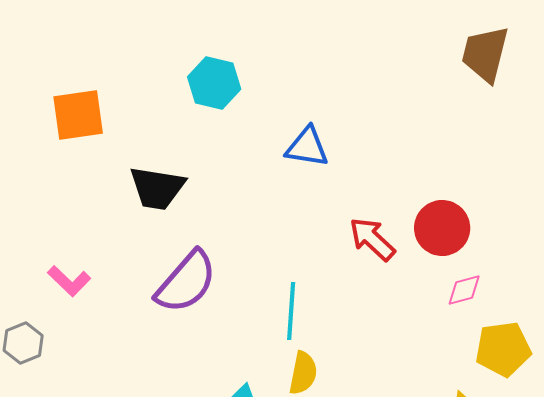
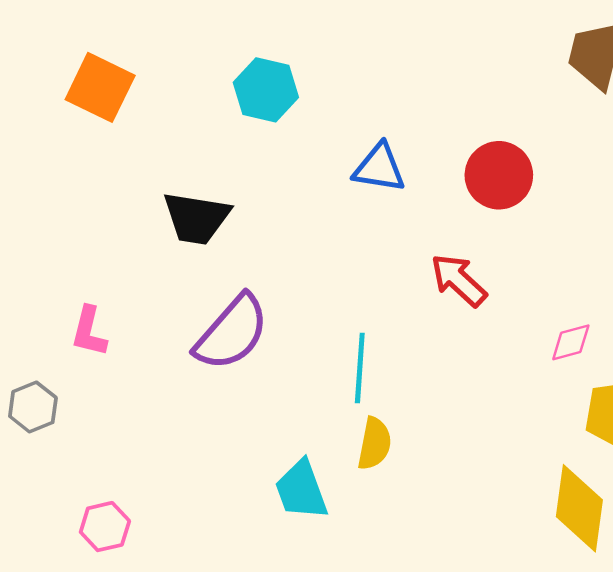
orange square: (78, 115) -> (100, 87), moved, turned 34
red circle: (442, 228) -> (499, 175), moved
pink L-shape: (69, 281) -> (89, 331), turned 60

